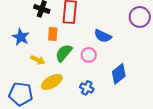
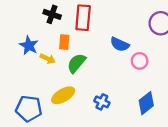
pink circle: (89, 55) -> (140, 61), moved
yellow arrow: (38, 60) -> (48, 59), moved
blue diamond: (119, 74) -> (146, 103), moved

